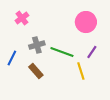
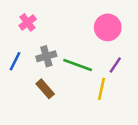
blue line: (12, 58) -> (15, 61), moved
yellow line: (81, 71) -> (101, 89), turned 30

